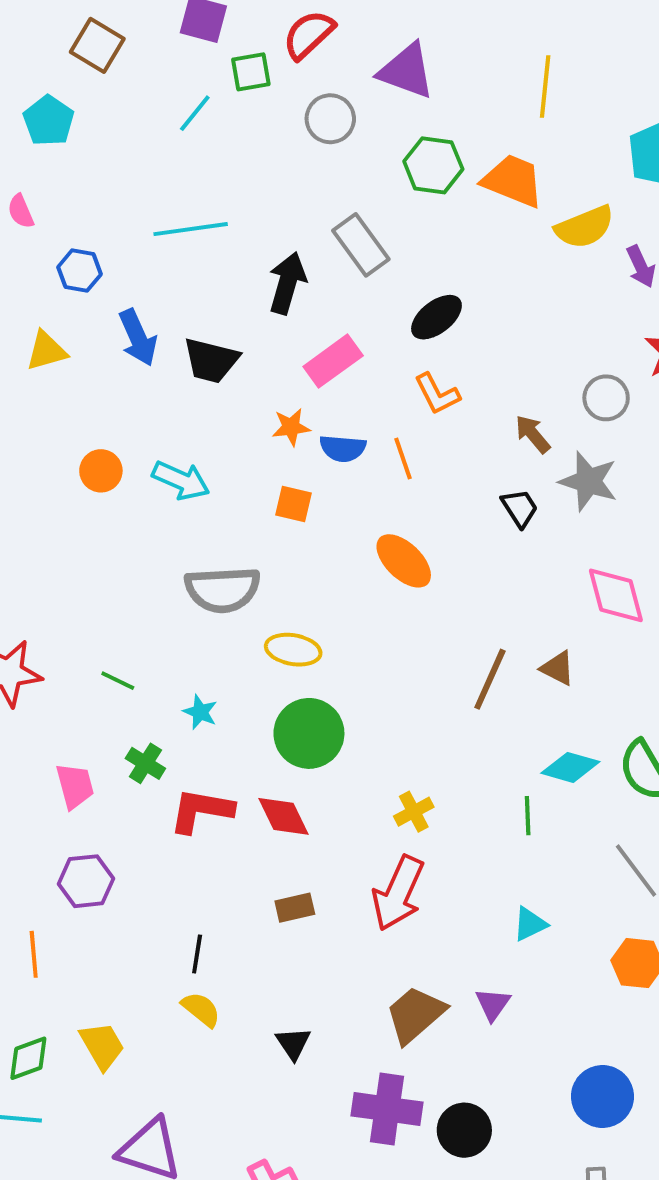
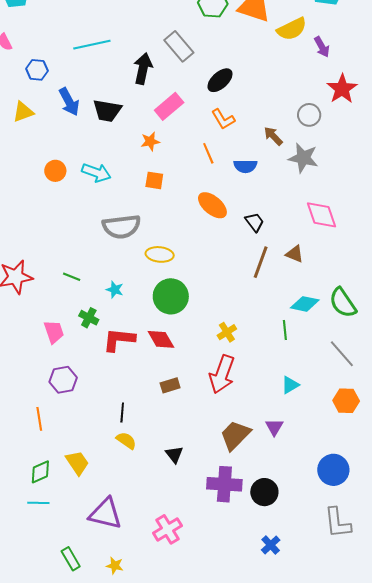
blue semicircle: (343, 448) -> (245, 166), moved
black trapezoid: (520, 508) -> (254, 222), moved

